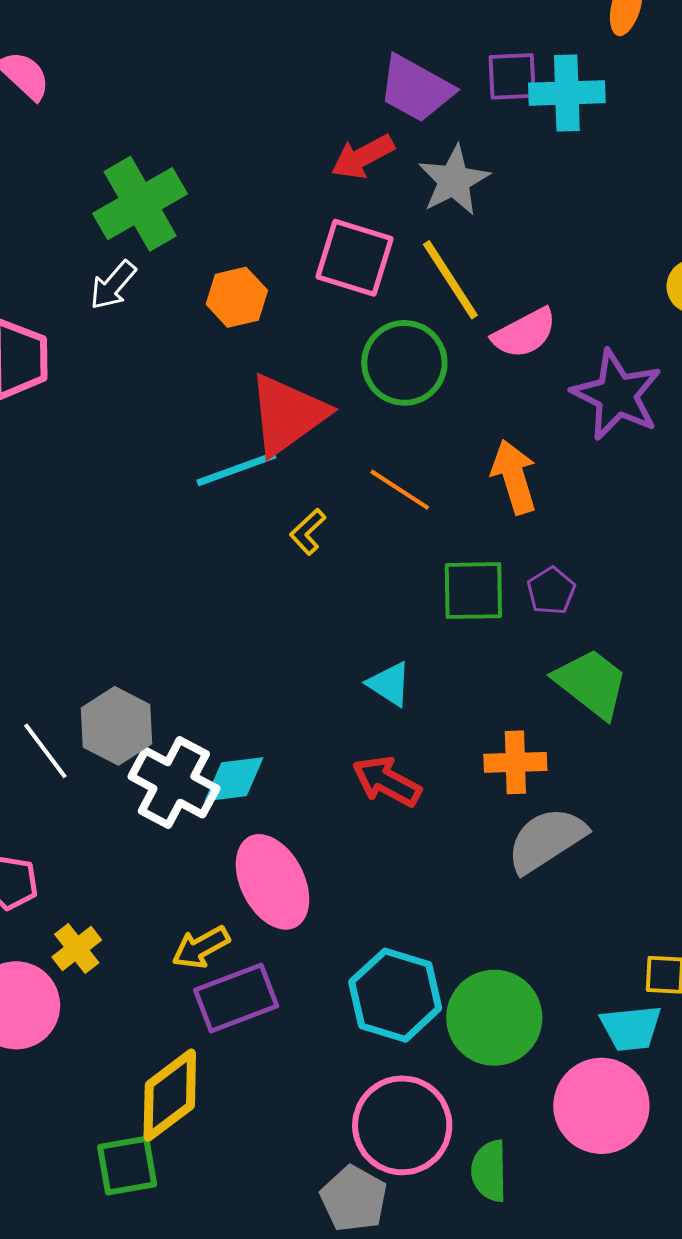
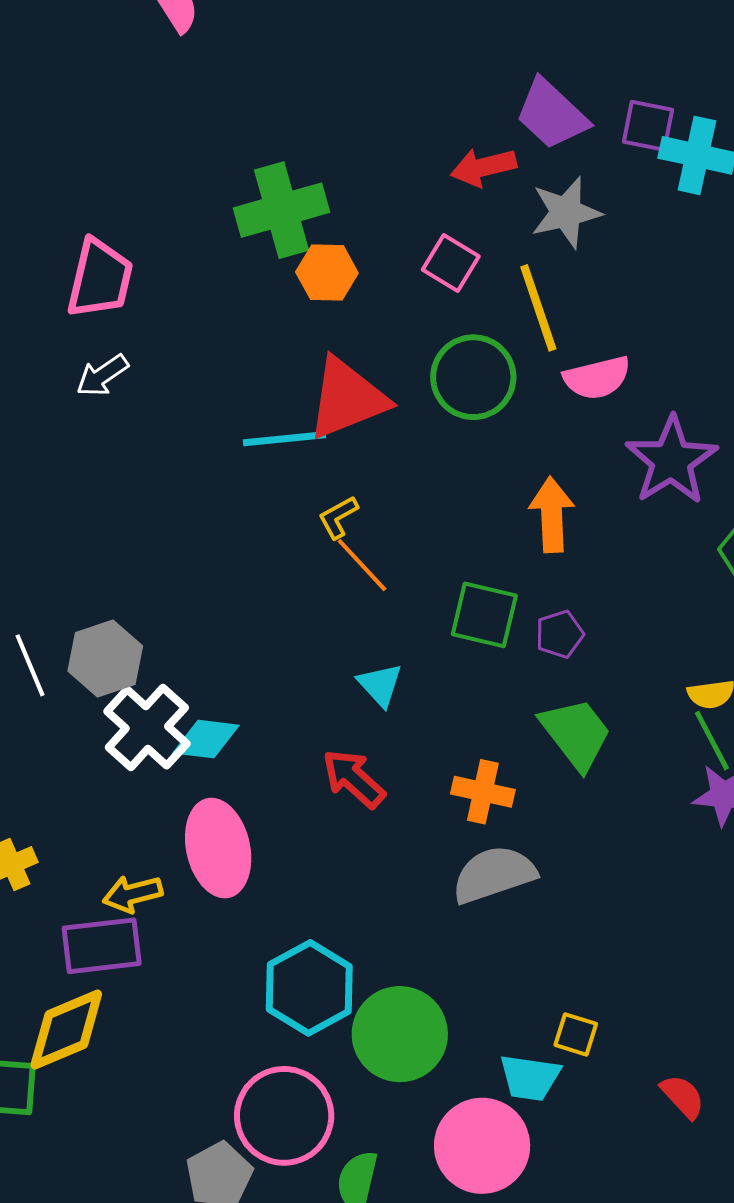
green cross: (140, 204) -> (281, 210), moved
pink square: (354, 258) -> (451, 263), size x0.7
white arrow: (113, 285) -> (102, 375), moved
orange line: (400, 490) -> (362, 565), moved
purple rectangle: (236, 998) -> (102, 946), moved

